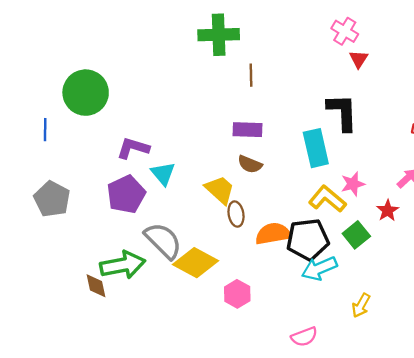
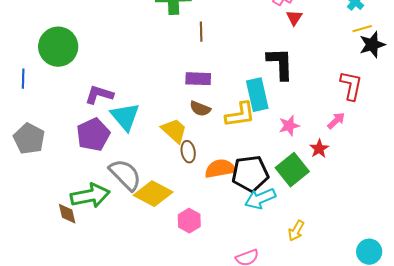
cyan triangle: (163, 174) -> (125, 117), size x1.4
yellow L-shape: (327, 199) -> (240, 115), moved, turned 132
green square: (356, 235) -> (292, 170), size x1.4

